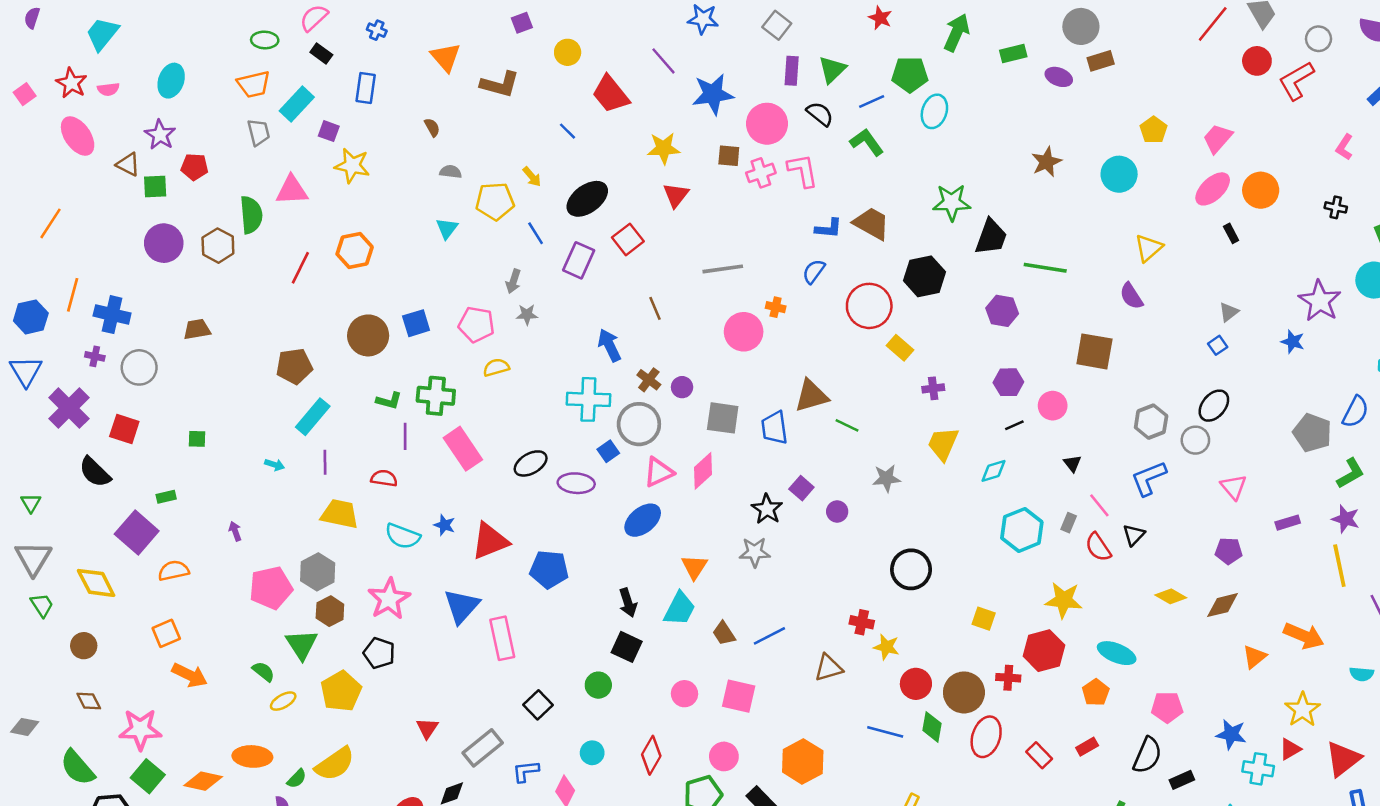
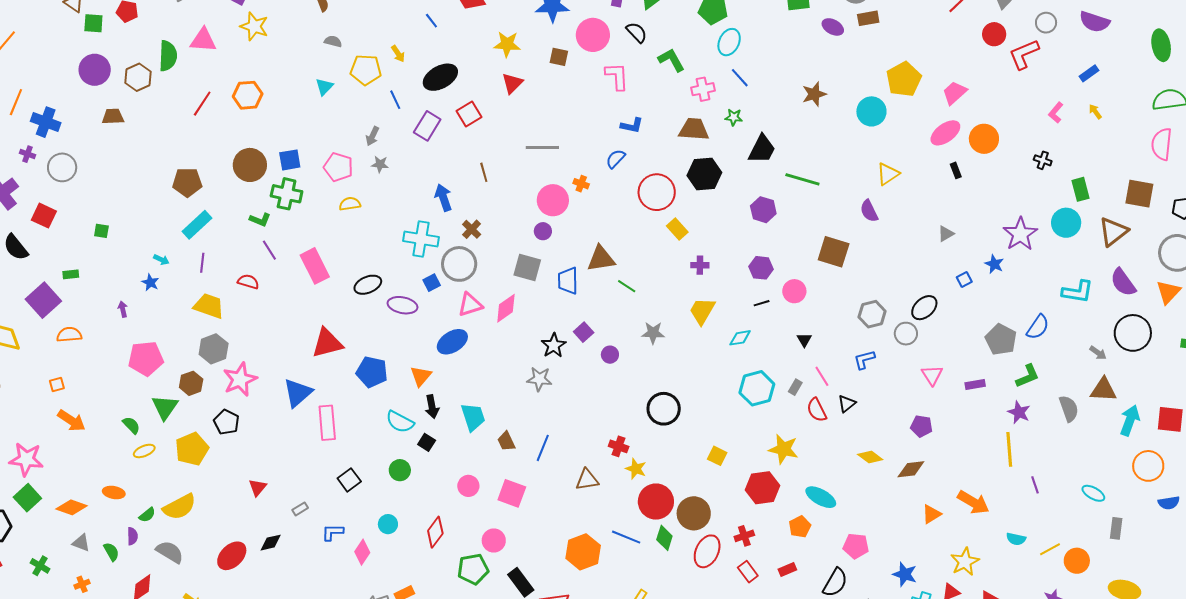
blue line: (872, 102) -> (740, 78), moved, turned 65
yellow pentagon: (1154, 130) -> (904, 79), size x1.6
pink cross: (761, 173) -> (703, 89), moved
green star: (952, 202) -> (734, 117), size x0.6
brown trapezoid: (872, 223) -> (694, 129), moved, turned -32
brown trapezoid: (197, 329) -> (113, 116), moved
blue square: (1218, 345) -> (964, 279), moved
purple circle: (682, 387) -> (543, 231), moved
green cross: (436, 396) -> (287, 194), moved
purple line: (405, 436) -> (269, 250), turned -40
blue L-shape: (1149, 478) -> (864, 360), size x0.7
purple rectangle: (1288, 523) -> (975, 385), moved
blue star: (444, 525) -> (150, 282), moved
cyan semicircle: (403, 536) -> (400, 422), moved
orange triangle: (694, 567) -> (421, 376), moved
gray hexagon: (318, 572) -> (214, 349), moved
cyan trapezoid: (680, 609) -> (473, 417), turned -52
orange square: (166, 633) -> (57, 385), size x0.7
blue line: (769, 636) -> (543, 448), turned -48
black square: (627, 647) -> (427, 442), size x0.7
red cross: (1008, 678) -> (744, 536), moved, turned -30
red circle: (916, 684) -> (656, 502), size x1.4
gray rectangle: (483, 748) -> (300, 509), size x0.5
orange ellipse: (252, 756) -> (114, 492), size x0.7
orange hexagon: (803, 761) -> (583, 552), moved

